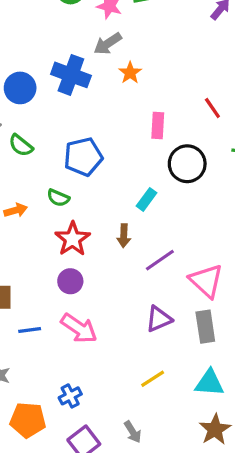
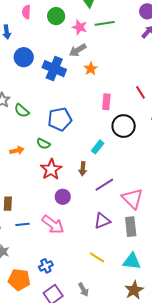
blue circle: (20, 88) -> (24, 57), moved
purple circle: (70, 281) -> (63, 197), moved
yellow line: (153, 379) -> (97, 257), turned 63

